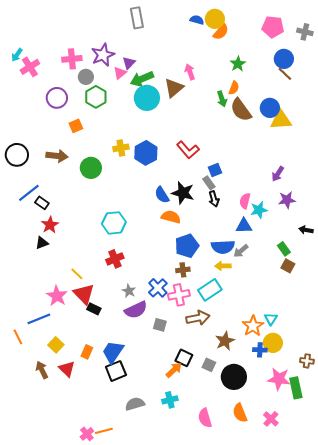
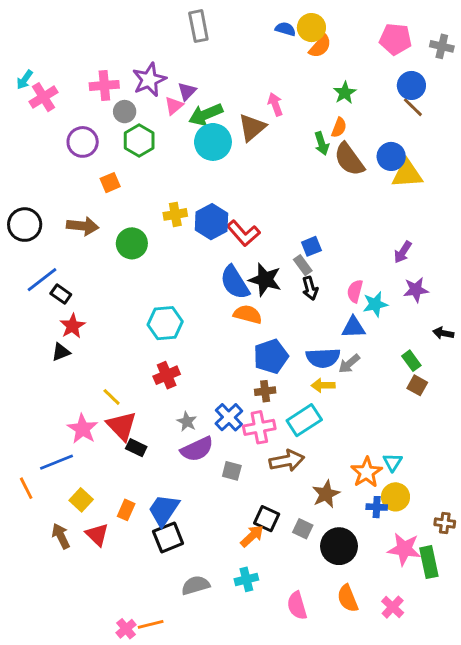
red L-shape: (188, 150) -> (243, 233), moved
blue semicircle: (162, 195) -> (235, 283), size x1.4

